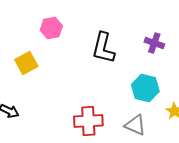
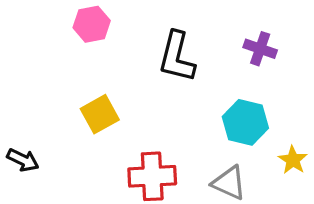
yellow square: (26, 63) -> (100, 114), moved

